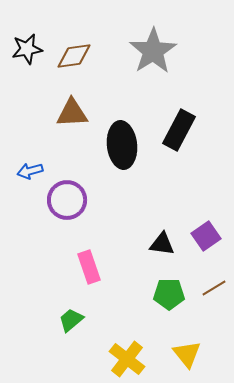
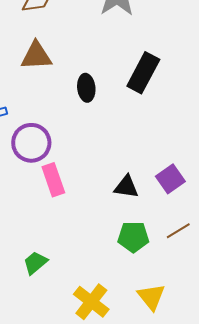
black ellipse: (122, 145) -> (86, 88), size x0.6
pink rectangle: (89, 267) -> (53, 180), moved

